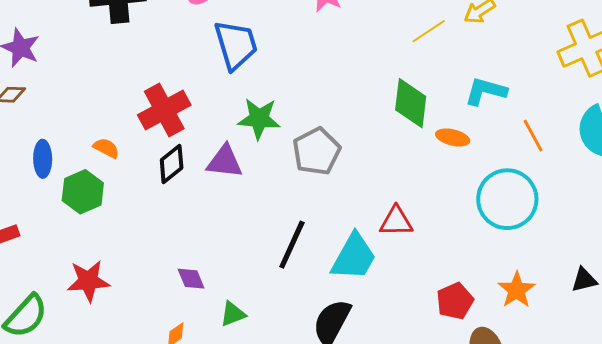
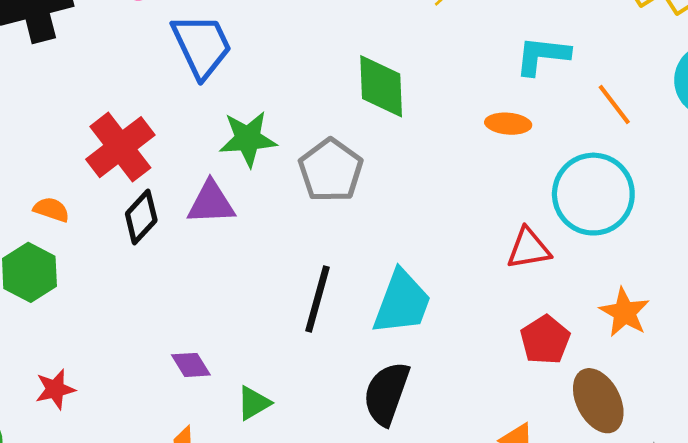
green diamond: (411, 103) -> (381, 86), moved
red triangle: (396, 221) -> (529, 249), moved
red star: (88, 281) -> (55, 389), size x0.7

